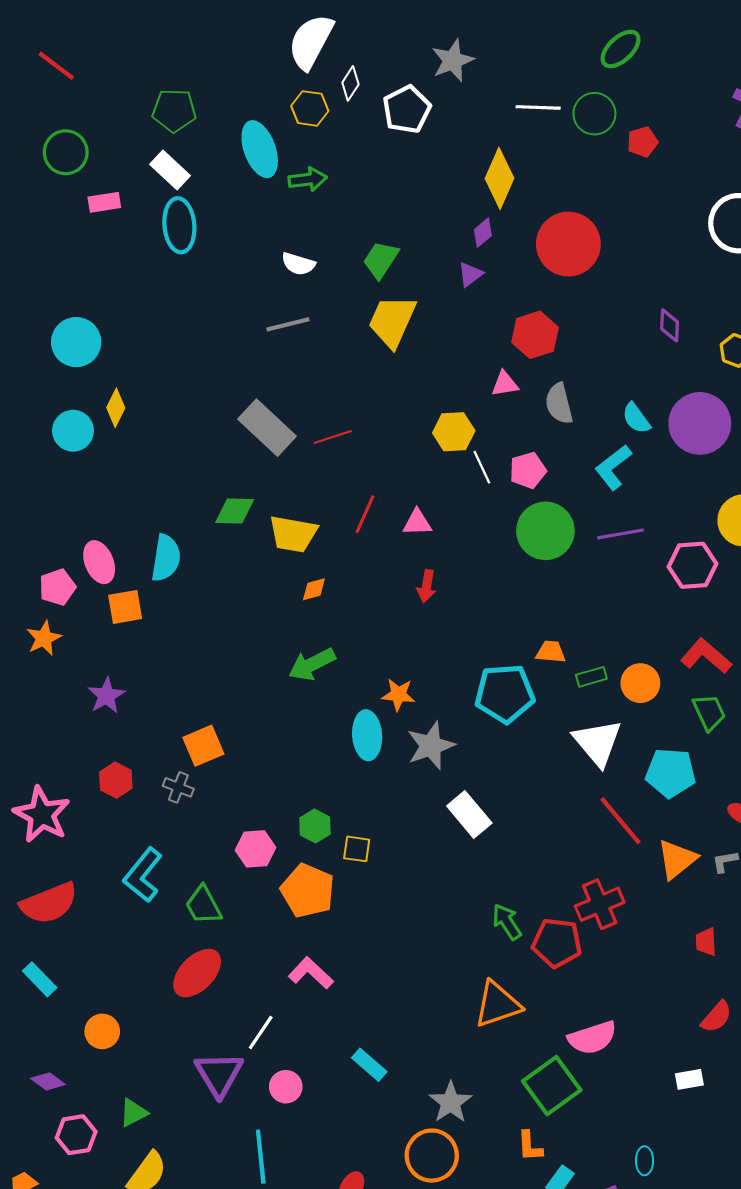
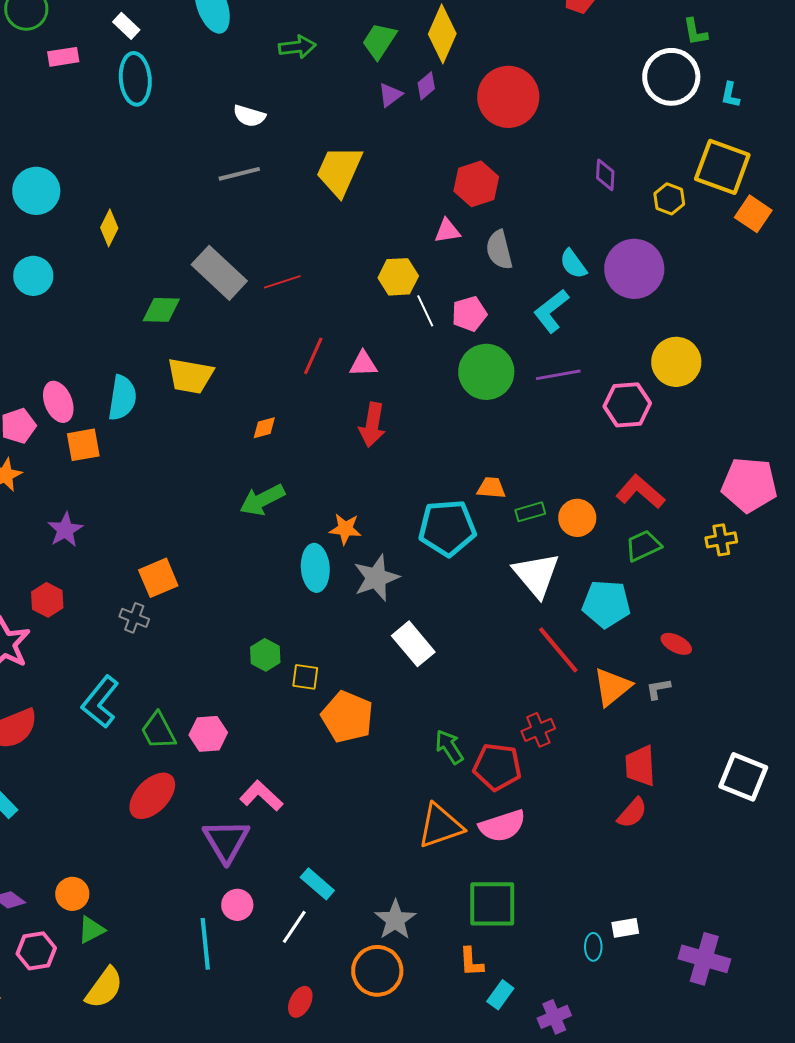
white rectangle: (170, 170) -> (126, 26), size x0.7
green arrow: (308, 179) -> (297, 47), moved
green trapezoid: (381, 260) -> (379, 41), moved
purple triangle: (470, 274) -> (390, 95), moved
yellow diamond: (116, 408) -> (109, 228), moved
green diamond: (235, 511) -> (161, 310), moved
yellow trapezoid: (293, 534) -> (190, 376), moved
red arrow: (427, 586) -> (372, 425), size x1.4
green trapezoid: (709, 712) -> (643, 546), turned -90
red hexagon: (116, 780) -> (47, 600), moved
pink hexagon: (256, 849) -> (208, 734), moved
orange pentagon: (308, 891) -> (347, 717), moved
red cross: (600, 904) -> (538, 730), size x0.7
red trapezoid: (706, 942) -> (640, 766), size x1.5
red semicircle: (716, 1017) -> (632, 813), moved
orange circle: (102, 1031) -> (72, 894), moved
white line: (261, 1032) -> (294, 927), moved
pink semicircle: (592, 1038) -> (502, 826), moved
purple triangle: (219, 1074) -> (226, 841), moved
white rectangle: (689, 1079) -> (625, 928), moved
green square: (552, 1086) -> (492, 904), turned 36
cyan line: (261, 1157) -> (205, 944), moved
cyan ellipse: (645, 1161) -> (593, 947), moved

